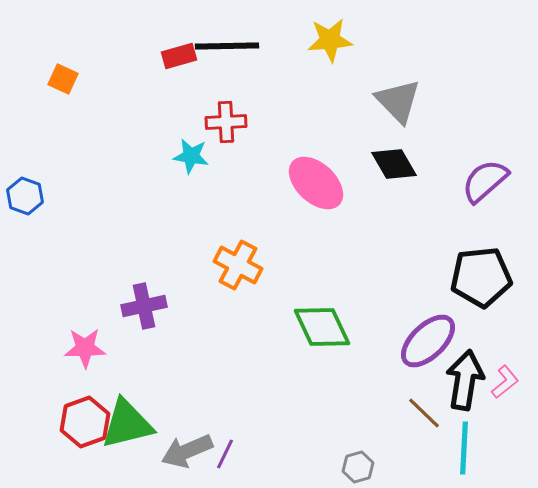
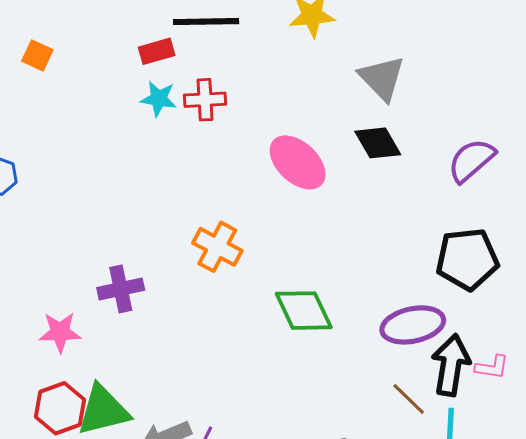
red rectangle: (179, 56) -> (157, 51), moved
cyan star: (191, 156) -> (159, 99), moved
purple ellipse: (428, 341) -> (413, 325), turned 32
pink L-shape: (505, 382) -> (492, 367), turned 48

